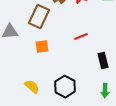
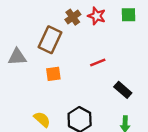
black rectangle: (103, 61) -> (123, 90), turned -35

